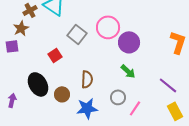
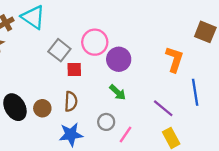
red square: (55, 55) -> (74, 70), moved, turned 32
brown circle: (62, 94) -> (42, 108), moved

